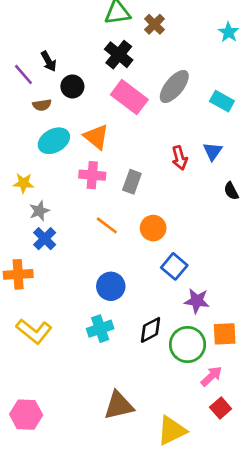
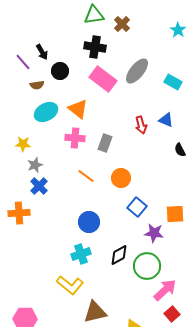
black cross: (119, 55) -> (95, 47), turned -30
blue triangle: (213, 151) -> (166, 120), turned -42
yellow L-shape: (34, 331) -> (70, 285), moved
orange square: (225, 334) -> (175, 214), moved
pink arrow: (211, 376) -> (165, 290), size x1.4

